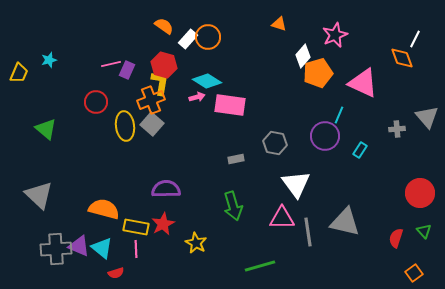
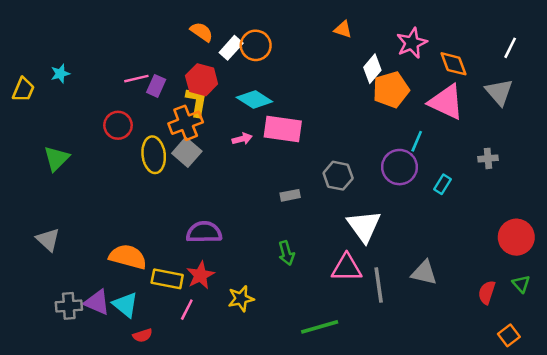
orange diamond: (402, 58) -> (454, 64), moved
pink arrow: (197, 97) -> (242, 139), moved
gray triangle: (427, 117) -> (499, 92), moved
green triangle: (46, 129) -> (57, 158), turned 35
gray triangle: (39, 195) -> (48, 240), size x0.7
green arrow: (233, 206) -> (286, 253), size x0.7
gray triangle: (345, 222) -> (424, 273), size x0.7
yellow star: (196, 243) -> (241, 299), turned 30
gray cross: (56, 249) -> (69, 306), size x0.7
pink line: (136, 249) -> (187, 310), moved, turned 30

